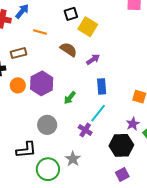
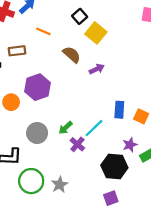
black square: (71, 14) -> (80, 16), turned -32
orange circle: (18, 85) -> (11, 102), moved
blue rectangle: (102, 86) -> (119, 110), moved
green arrow: (70, 98) -> (66, 128), moved
gray star: (73, 159) -> (60, 185), moved

